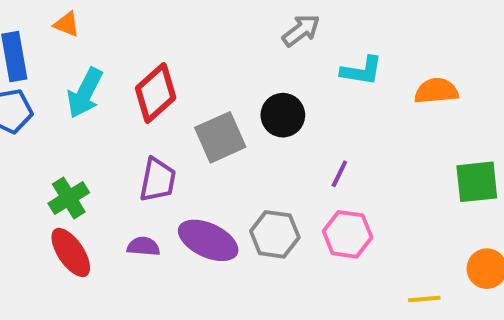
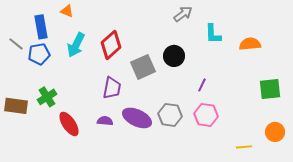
cyan L-shape: (362, 71) -> (213, 34), turned 80
green cross: (69, 198) -> (47, 97), moved

